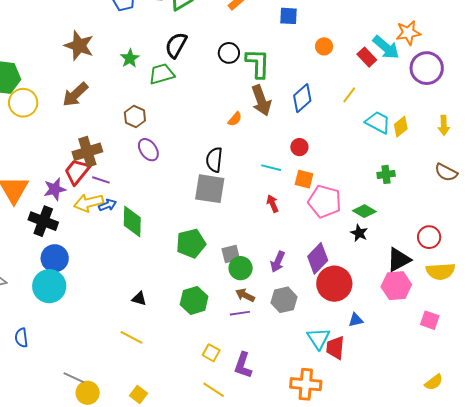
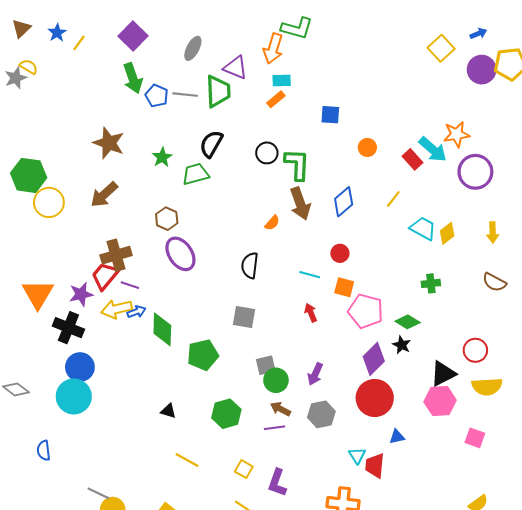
purple ellipse: (148, 150) -> (180, 254), size x1.4
gray square: (210, 189) -> (244, 317), moved, size x0.7
green pentagon: (191, 243) -> (203, 355), moved
purple diamond: (318, 258) -> (374, 359), moved
yellow line: (131, 337) -> (187, 460), moved
cyan triangle: (318, 338) -> (357, 456), size x0.7

